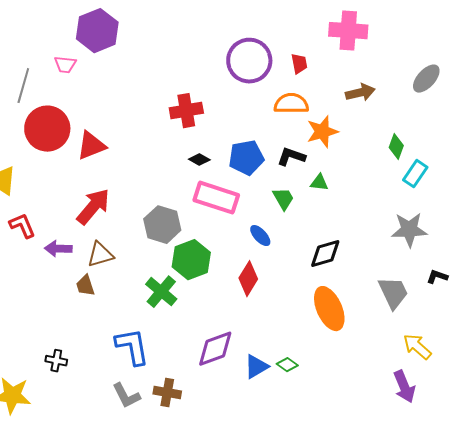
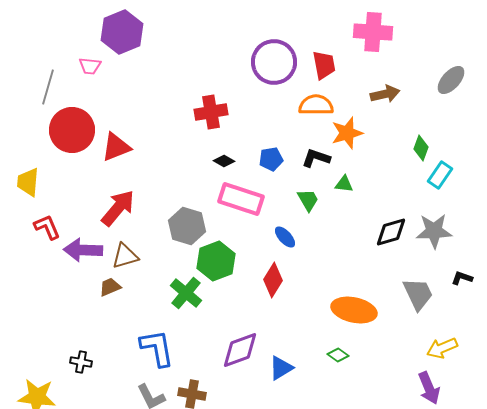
red trapezoid: (299, 64) -> (324, 65), size x1.4
blue pentagon: (246, 158) -> (271, 159), size x0.7
purple arrow: (58, 249) -> (83, 250), size x1.4
black diamond: (325, 254) -> (391, 232), moved
brown trapezoid: (85, 286) -> (110, 287), turned 85
orange ellipse: (329, 309) -> (354, 310), turned -54
yellow arrow: (417, 347) -> (442, 348), turned -64
green diamond: (287, 365) -> (338, 355), moved

